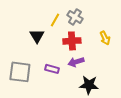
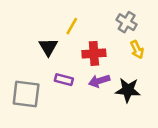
gray cross: (75, 17) -> (127, 22), moved
purple rectangle: (52, 69) -> (64, 80), moved
black star: (89, 85) -> (128, 90), moved

